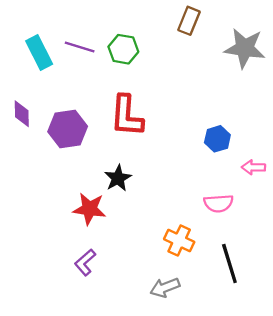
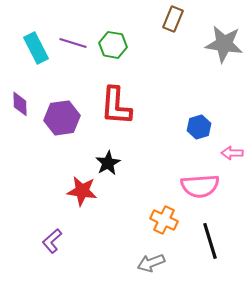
pink semicircle: (218, 203) -> (200, 186), size x1.4
purple L-shape: (85, 262) -> (52, 241), moved

